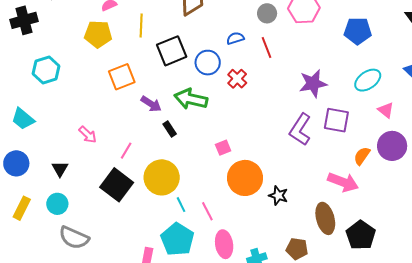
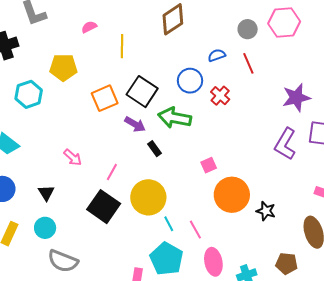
yellow pentagon: (98, 34) -> (63, 67), moved
black square: (172, 51) -> (142, 92), moved, turned -32

